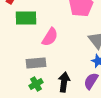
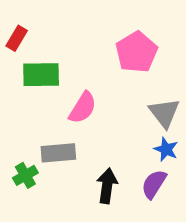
green cross: (36, 84) -> (25, 175), moved

